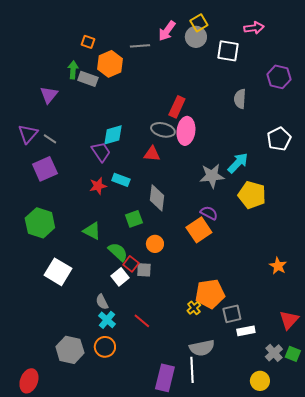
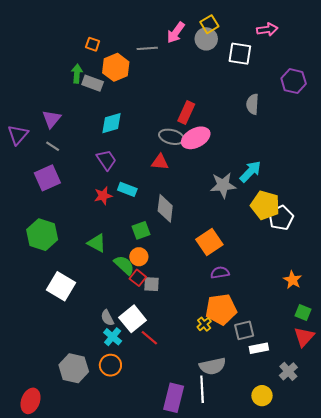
purple triangle: (49, 95) -> (52, 119), moved
pink ellipse: (186, 131) -> (196, 138), turned 56
purple triangle: (28, 134) -> (18, 135), moved
cyan diamond: (113, 135) -> (112, 123), moved
white pentagon: (279, 139) -> (281, 218), moved
purple semicircle: (209, 213) -> (220, 273), moved, turned -36
orange circle: (155, 244) -> (139, 257), moved
white square: (120, 277) -> (133, 319), moved, size x1.4
green square: (293, 354) -> (303, 313), moved
yellow circle: (260, 381) -> (262, 396), moved

